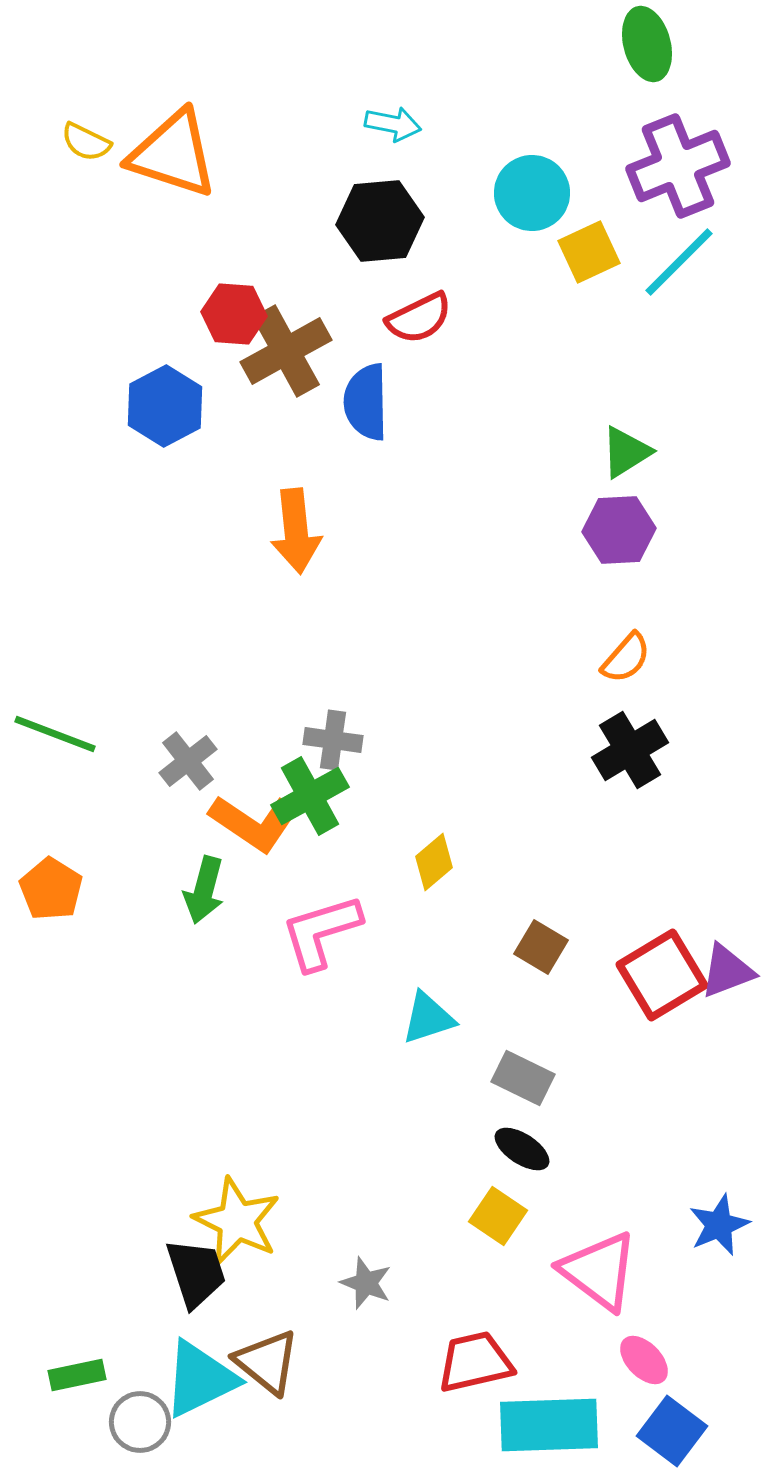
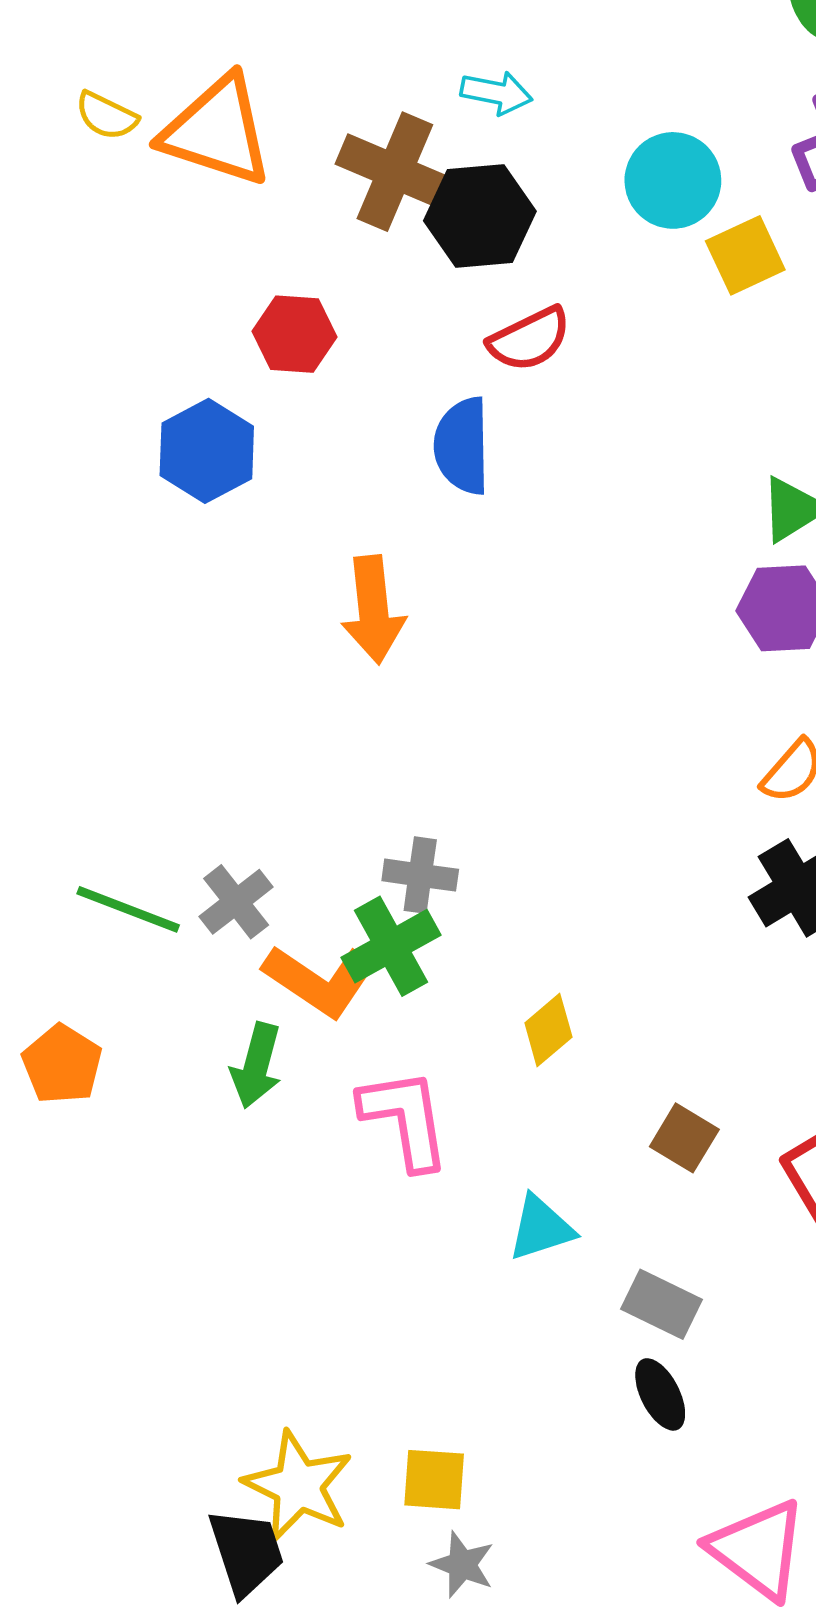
brown cross: (286, 351) -> (395, 172), moved, turned -38
green line: (55, 734) -> (128, 909), moved
pink L-shape: (321, 932) -> (405, 1119), turned 98
black ellipse: (522, 1149) -> (660, 1394), turned 30
yellow square: (498, 1216) -> (434, 1480), moved, turned -30

